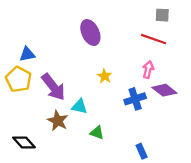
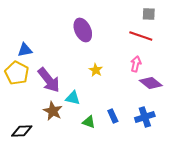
blue cross: (135, 99) -> (145, 117), moved
black diamond: (24, 142) -> (22, 131), turned -50
blue rectangle: (142, 151) -> (113, 116), moved

